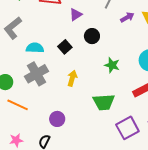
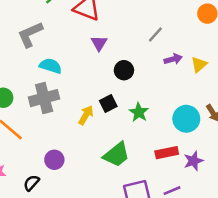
purple triangle: (76, 15) -> (99, 43), moved, turned -40
black square: (65, 47) -> (108, 103), moved
green trapezoid: (104, 102) -> (117, 155), turned -50

